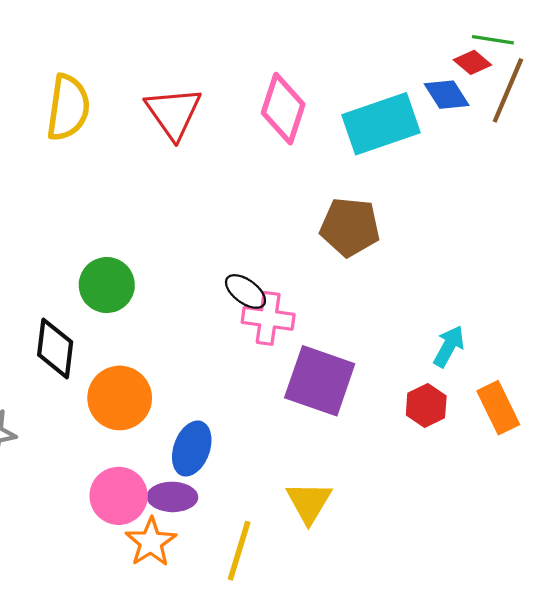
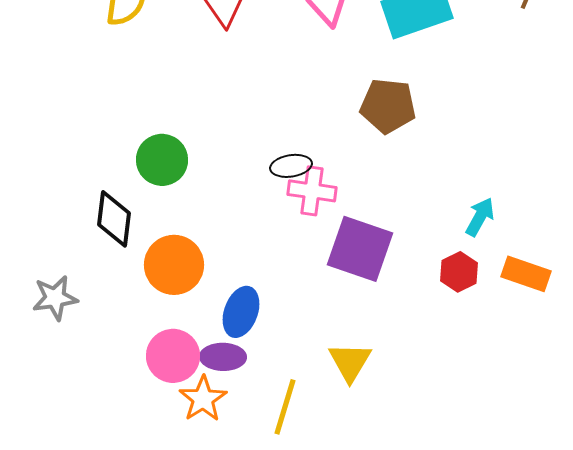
black ellipse: (246, 291) -> (291, 166), turned -45
orange rectangle: (498, 408) -> (526, 274), turned -45

